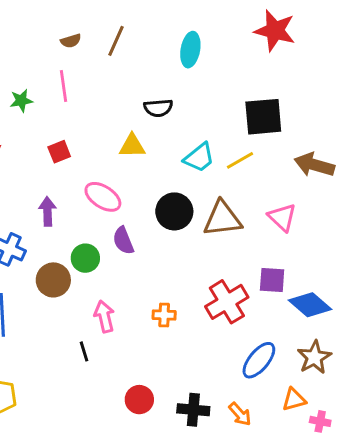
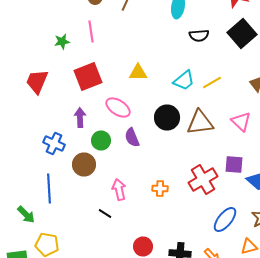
black semicircle: (158, 108) -> (199, 36), moved
black square: (263, 117) -> (242, 34), moved, turned -36
red square: (59, 152) -> (88, 76), size x1.8
green circle: (85, 258) -> (101, 140), moved
black line: (84, 351) -> (105, 214), turned -40

